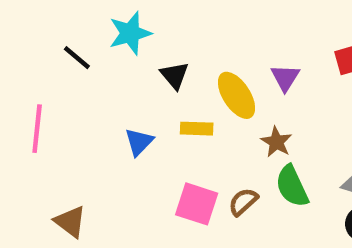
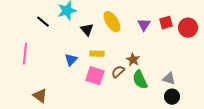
purple triangle: (285, 78) -> (144, 25), moved
yellow ellipse: (237, 95) -> (112, 22), moved
brown semicircle: (243, 202) -> (118, 72), moved
pink square: (197, 204) -> (95, 76), moved

